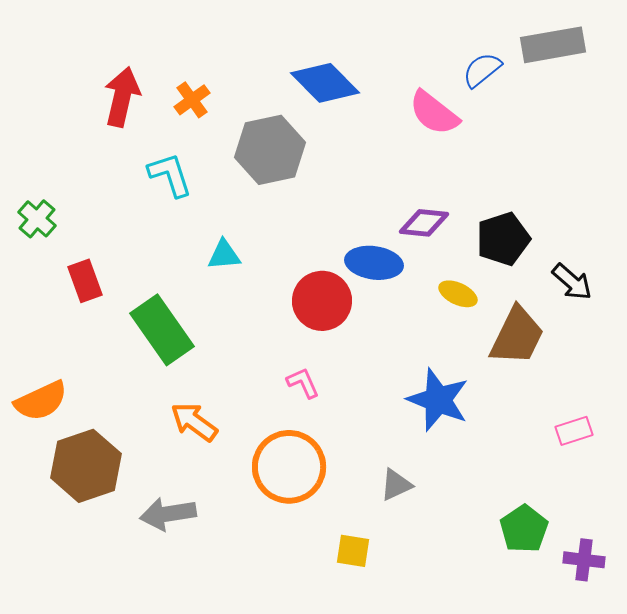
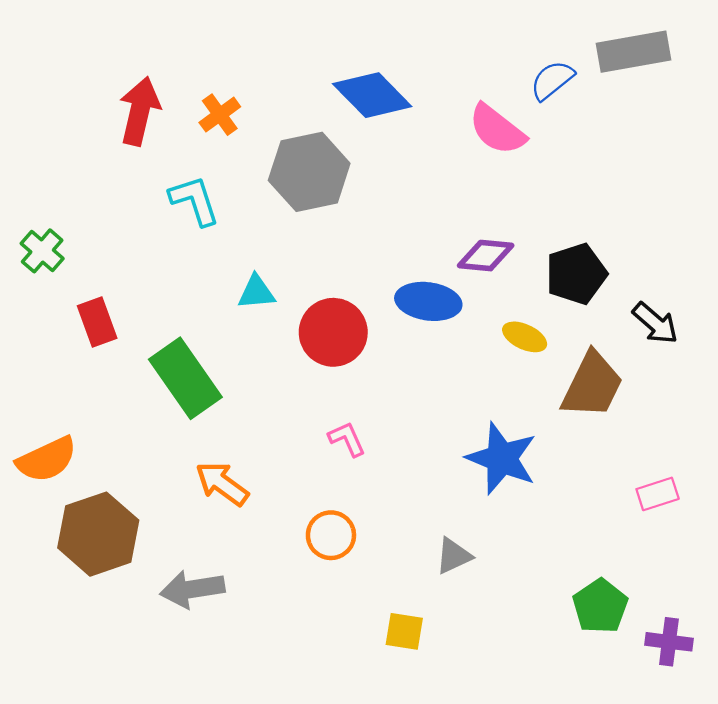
red circle: (322, 301) -> (333, 332), moved
orange circle: (289, 467) -> (331, 535), size x0.6

